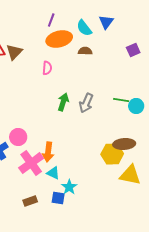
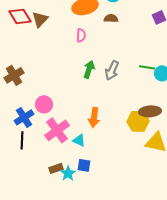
pink semicircle: (47, 68) -> (81, 35), moved
orange arrow: (48, 152) -> (94, 117), moved
cyan star: (69, 187) -> (68, 173), moved

